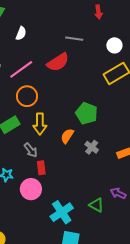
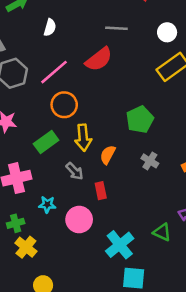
green pentagon: (87, 113) -> (140, 120), turned 30
orange semicircle: (67, 136) -> (108, 155), moved
red rectangle: (41, 168) -> (101, 191), moved

